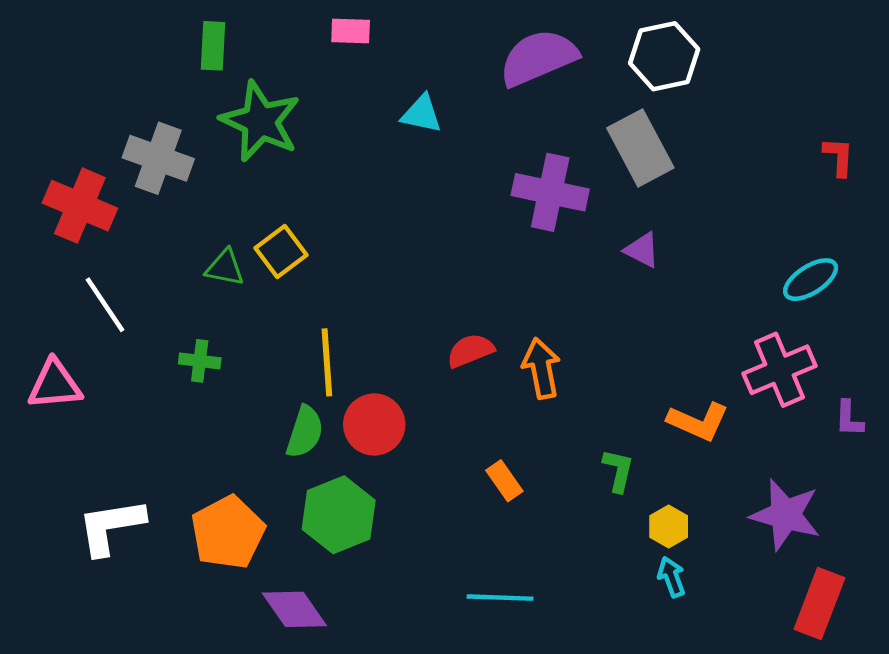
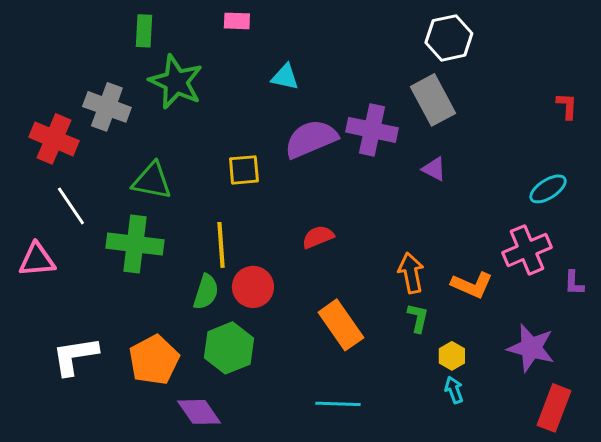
purple semicircle: (538, 58) -> (311, 139), moved
yellow square: (281, 251) -> (244, 170), moved, turned 32
green triangle: (225, 268) -> (152, 181), size x1.5
green cross: (200, 361) -> (135, 244), size x2.0
orange arrow: (541, 368) -> (411, 273), moved
orange rectangle: (504, 481) -> (341, 325), size x1.8

